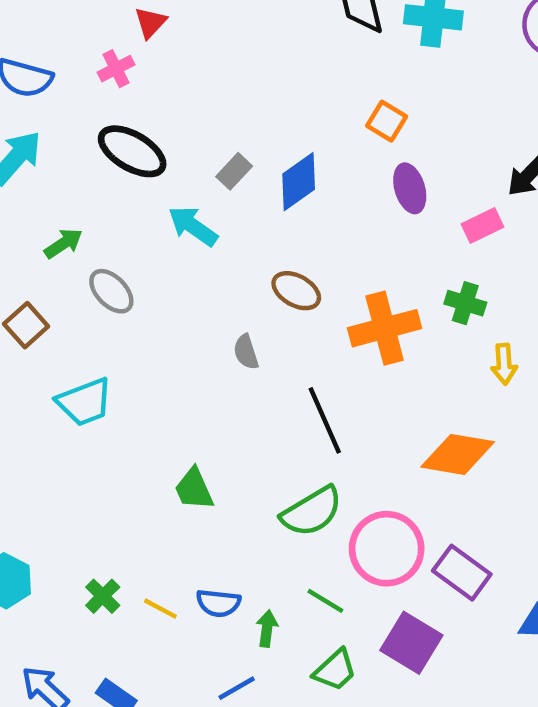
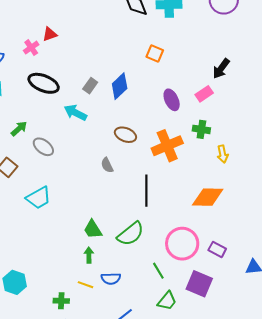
red triangle: (150, 23) -> (50, 34), moved, turned 35
purple ellipse: (410, 188) -> (172, 100), moved
black line: (325, 420) -> (146, 191), turned 32
green semicircle: (312, 511) -> (131, 234), moved
purple rectangle: (462, 573) -> (217, 249), size x0.7
green cross: (103, 596) -> (61, 301), moved, turned -35
green line: (325, 601) -> (158, 271), turned 36
green arrow: (267, 629) -> (89, 255), moved

